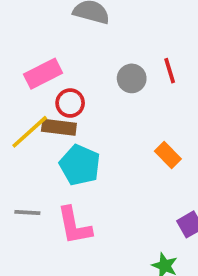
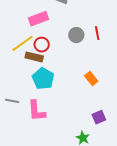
pink rectangle: (43, 74) -> (39, 19), moved
yellow line: (30, 132) -> (23, 43), moved

